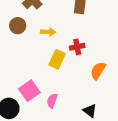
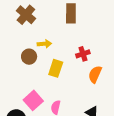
brown circle: (18, 26) -> (29, 57), moved
red cross: (77, 47) -> (83, 54), moved

